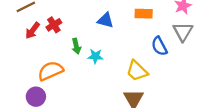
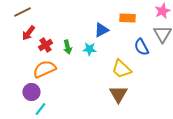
blue triangle: (105, 20) -> (101, 30), moved, turned -42
red cross: (54, 25) -> (45, 45), moved
cyan star: (95, 56) -> (89, 49), moved

